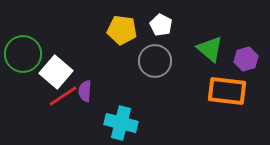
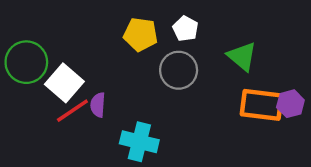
purple hexagon: (246, 59) -> (290, 104), moved

